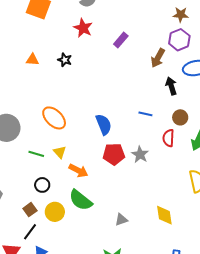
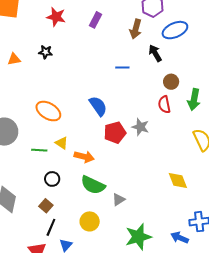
blue line: (145, 114) -> (122, 67), moved
yellow circle: (55, 212) -> (90, 221), moved
gray triangle: (121, 220) -> (119, 199), moved

